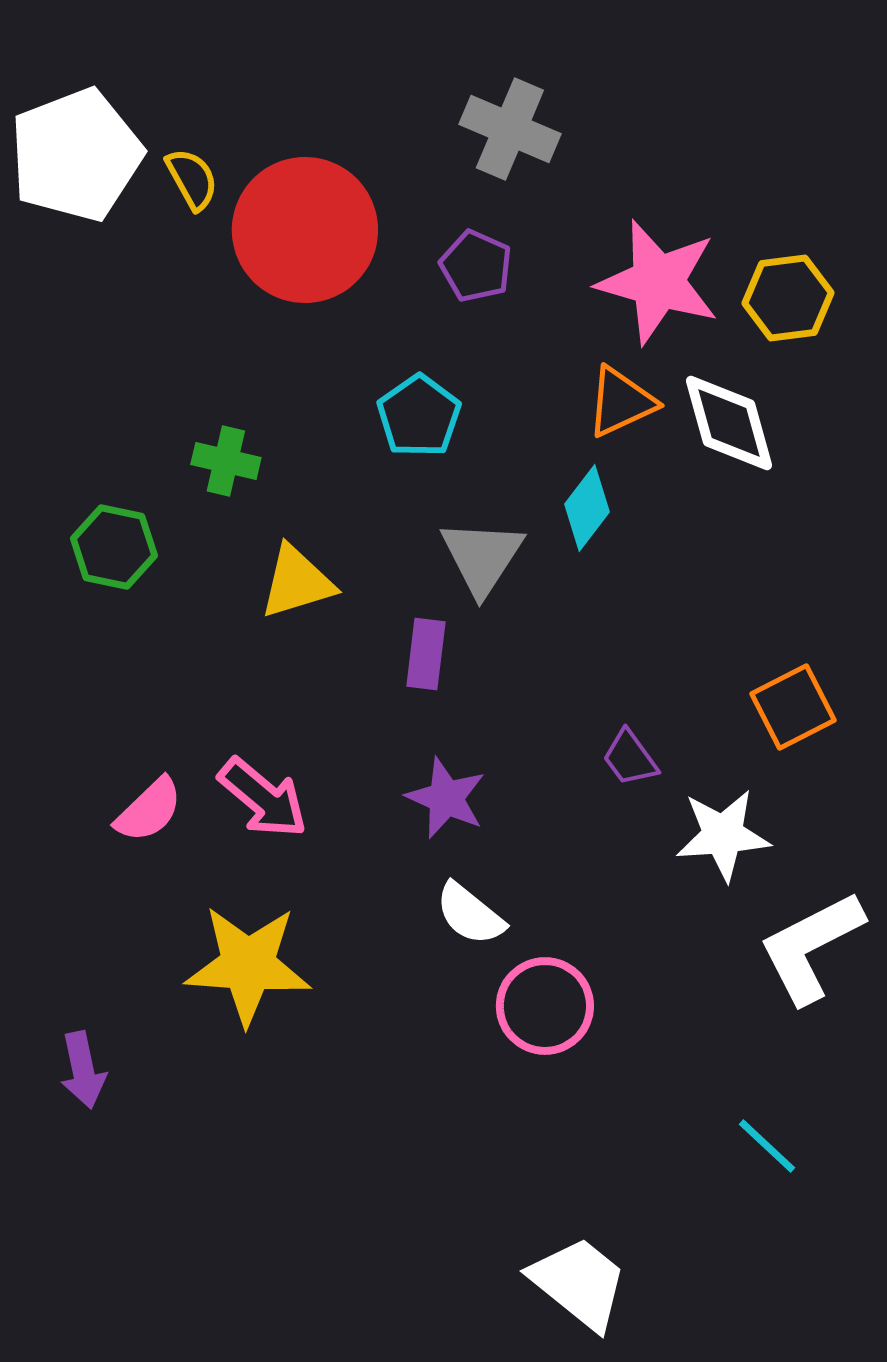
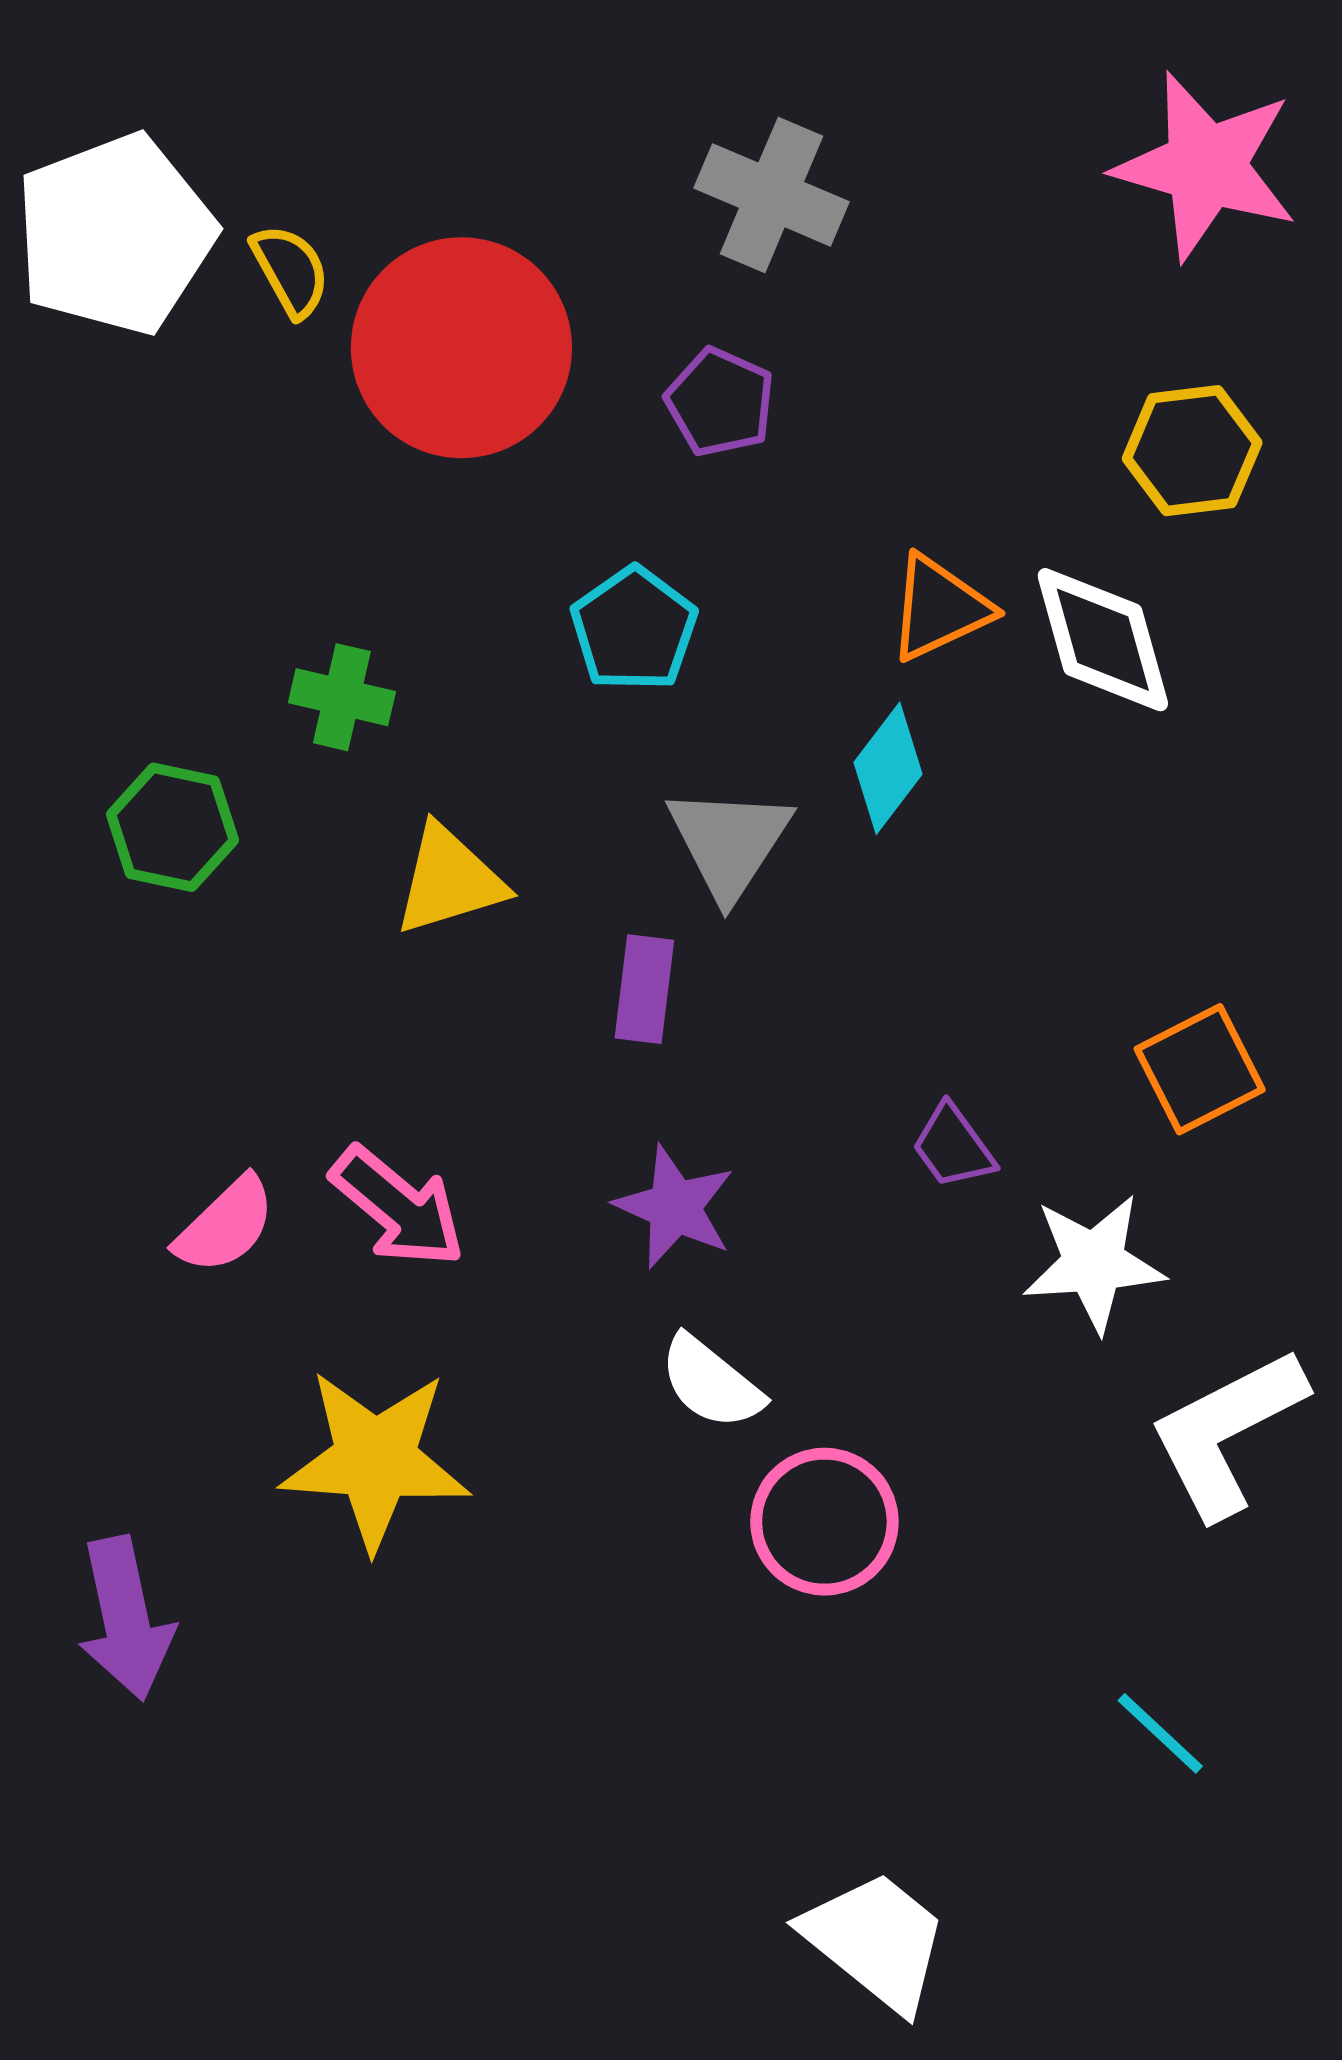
pink star: (658, 282) -> (1206, 166), moved
purple arrow: (83, 1070) -> (126, 1618), size x1.4

